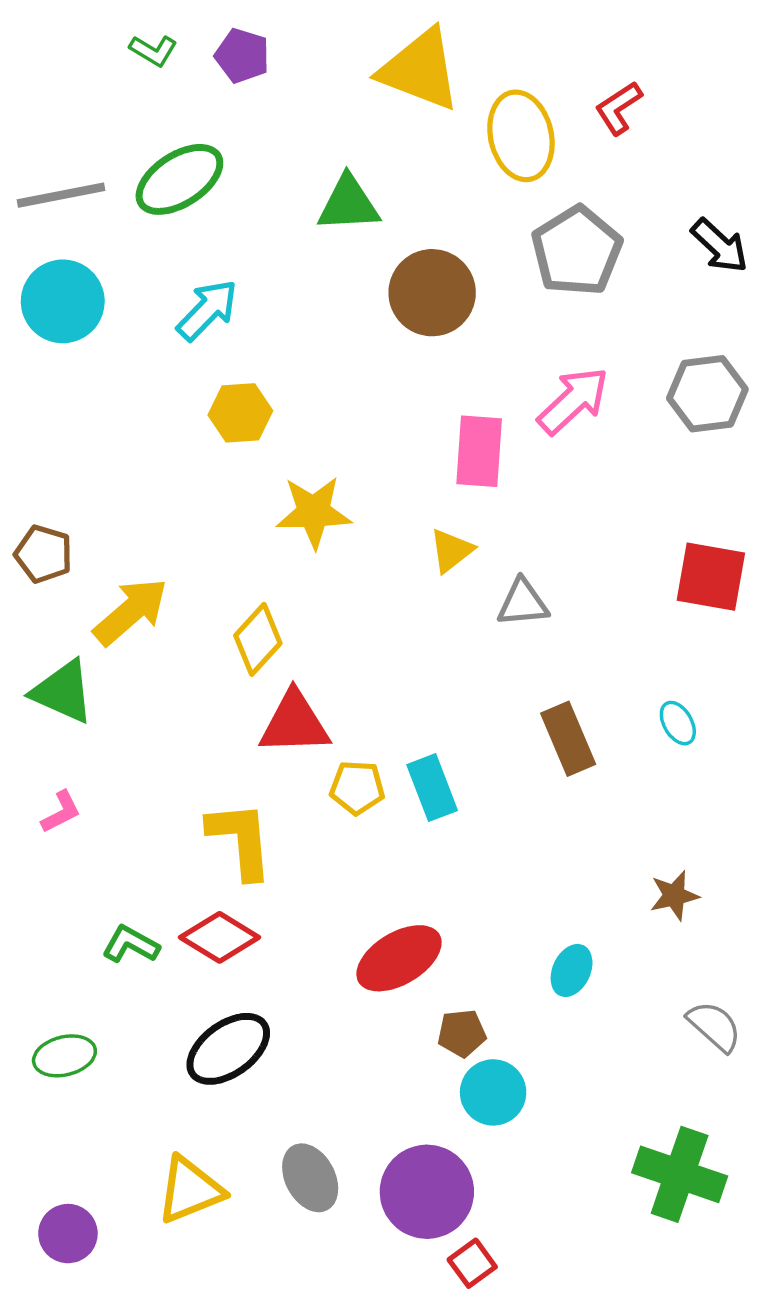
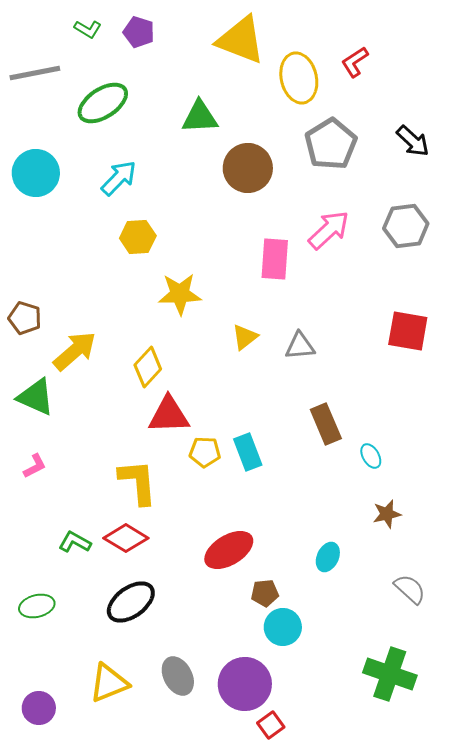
gray line: (61, 195) -> (35, 73), moved
yellow triangle: (451, 551) -> (245, 337), moved
cyan ellipse: (678, 723) -> (371, 456), moved

